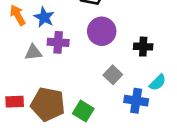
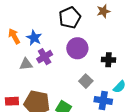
purple cross: (58, 42) -> (45, 57), turned -35

